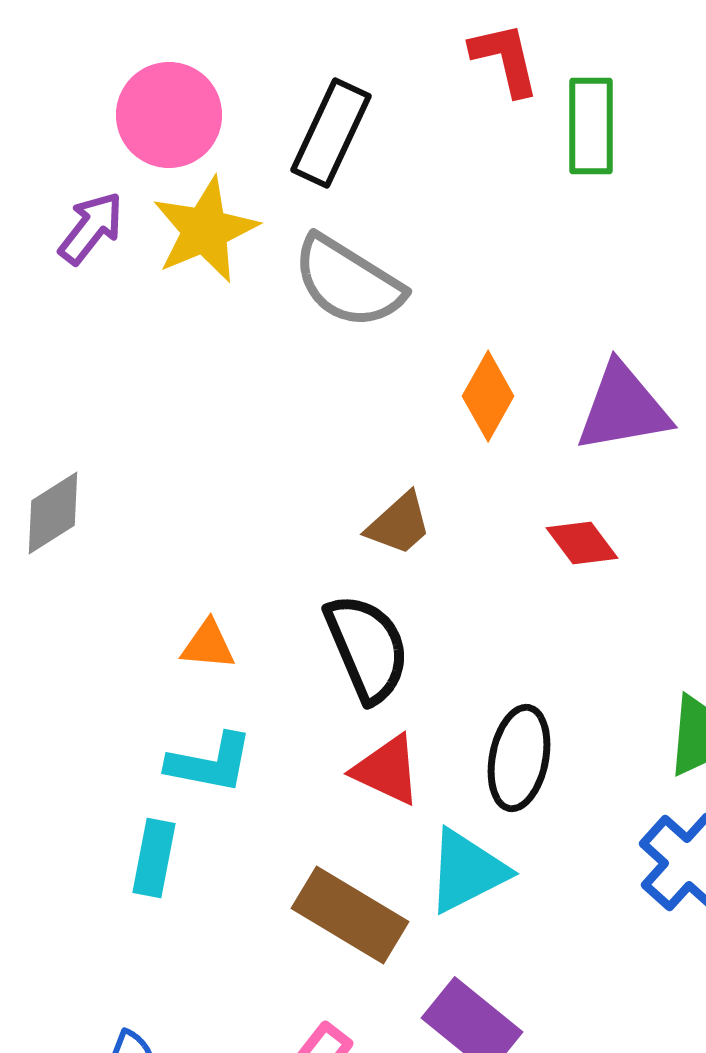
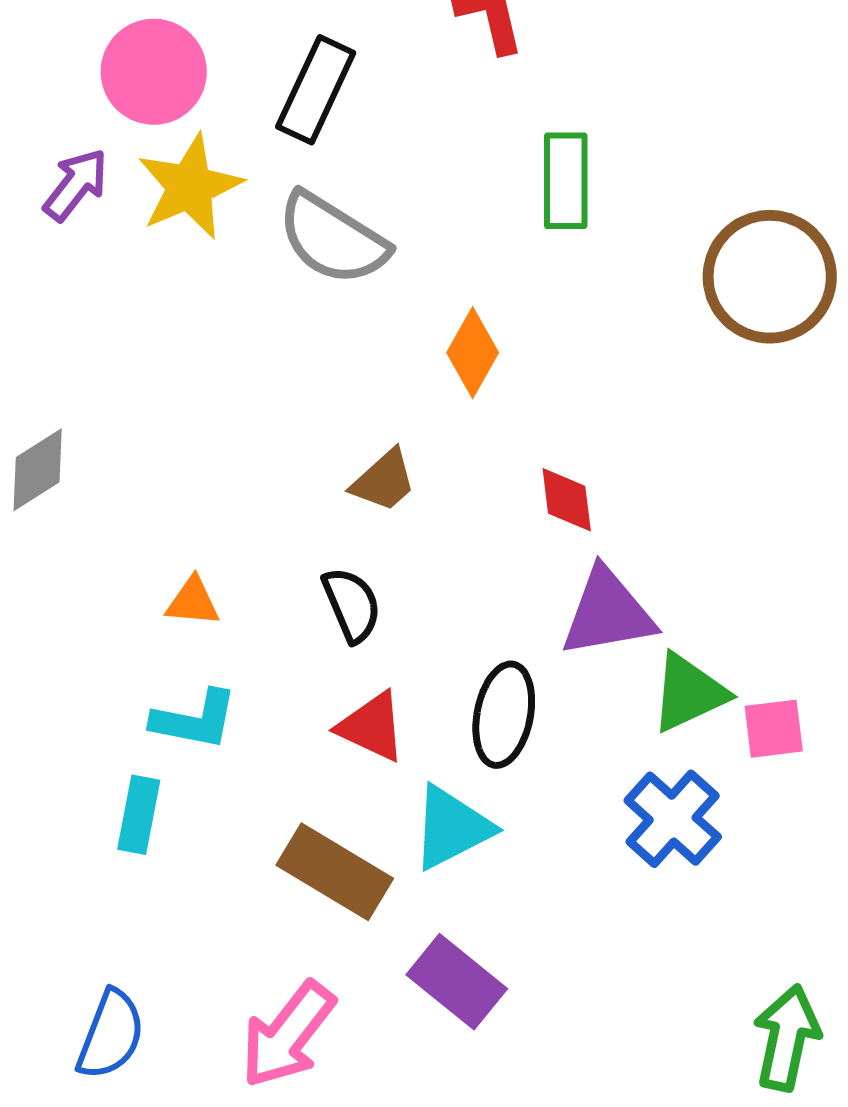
green rectangle: (591, 126) -> (566, 181), moved
purple triangle: (623, 408) -> (608, 613), moved
red diamond: (582, 543) -> (567, 500), turned 30
black semicircle: (367, 648) -> (352, 605), size x0.7

